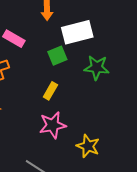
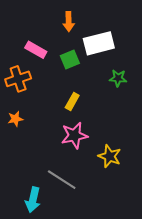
green square: (57, 56) -> (70, 60), moved
green star: (97, 67) -> (118, 78), size x0.7

